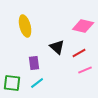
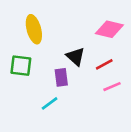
purple rectangle: (34, 63) -> (61, 77), moved
green square: (12, 83) -> (21, 66), moved

